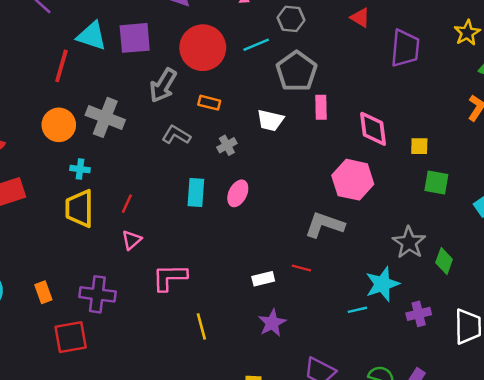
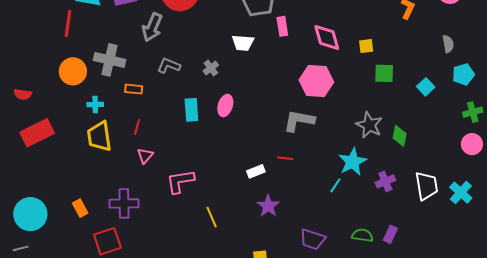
orange rectangle: (209, 103) -> (134, 89), moved
cyan line: (357, 310) -> (335, 185), turned -35

